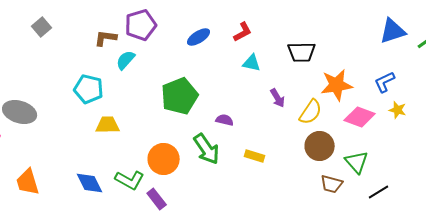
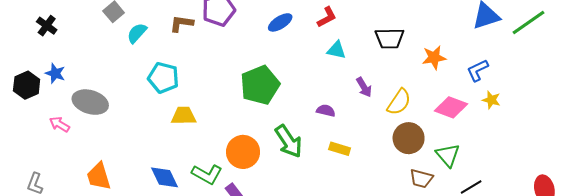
cyan semicircle: (126, 60) -> (137, 33), moved
orange star: (337, 85) -> (434, 57), moved, size x0.7
purple semicircle: (225, 120) -> (326, 111), moved

